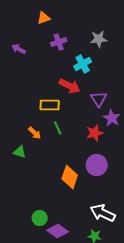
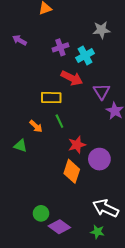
purple cross: (59, 42) -> (60, 47), moved
red star: (95, 133) -> (77, 145), moved

